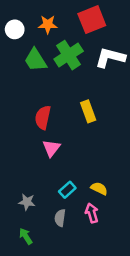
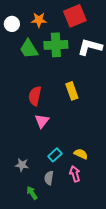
green cross: (69, 55) -> (56, 45), turned 30
green arrow: (26, 236) -> (32, 193), moved

